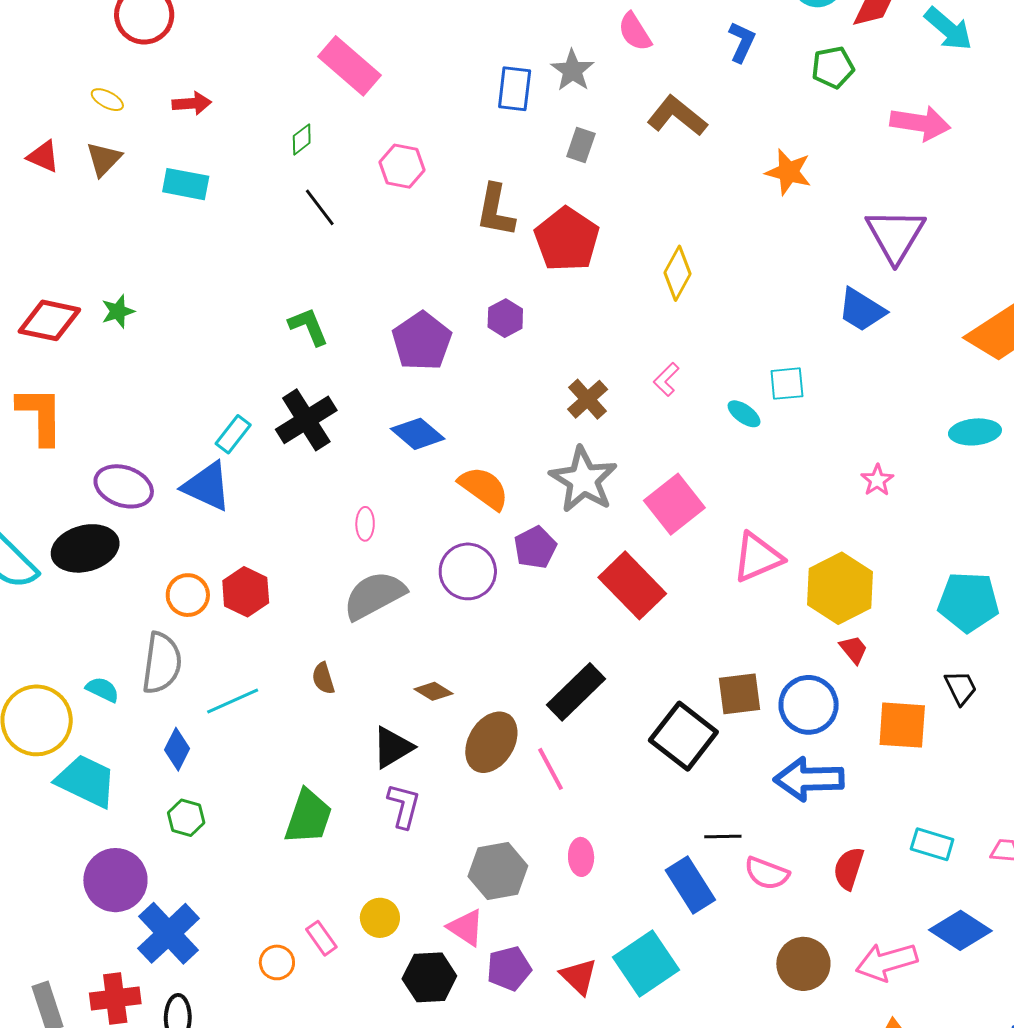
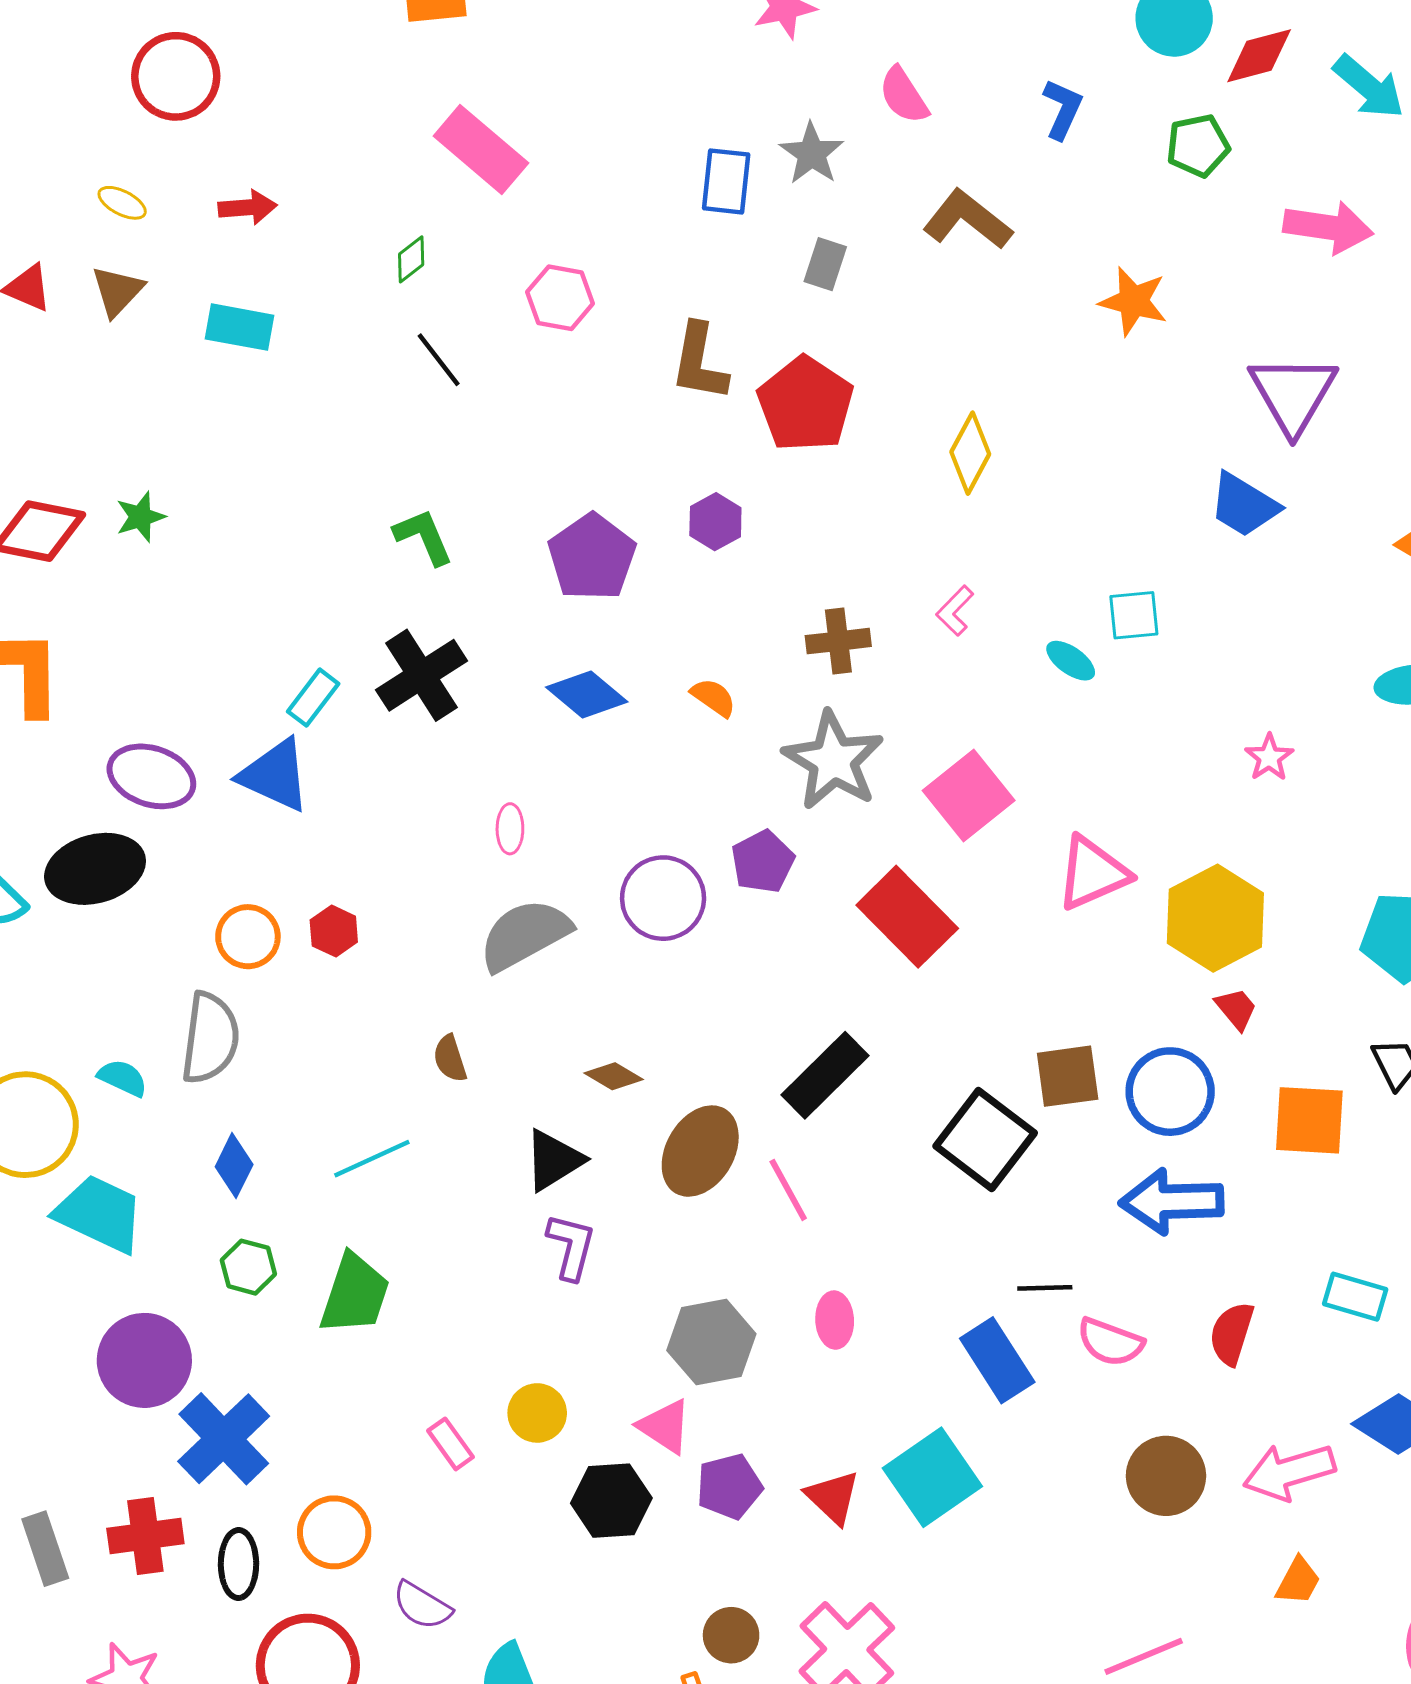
brown cross: (588, 399) -> (838, 641), turned 36
orange semicircle: (484, 488) -> (714, 697), moved, size x0.6
red hexagon: (246, 592) -> (334, 931), size x0.7
cyan line: (233, 701) -> (372, 1159), moved
green trapezoid: (308, 817) -> (355, 1294), moved
orange circle: (277, 962) -> (334, 1532), moved, size x1.4

